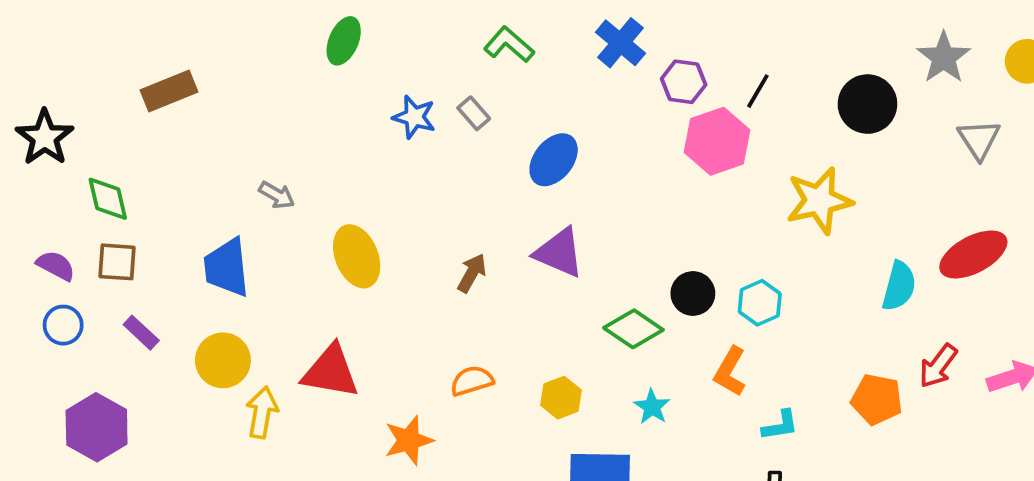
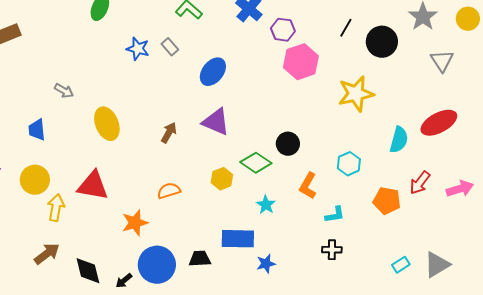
black line: (758, 91) -> (346, 28), moved
blue trapezoid: (227, 267) -> (37, 130), size x0.7
cyan hexagon: (760, 303) -> (349, 164), moved
yellow hexagon: (561, 398) -> (222, 179), moved

